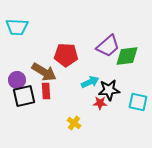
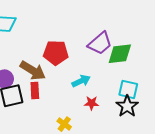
black star: (109, 90) -> (127, 106), moved, turned -30
cyan square: (138, 102) -> (128, 89), moved

